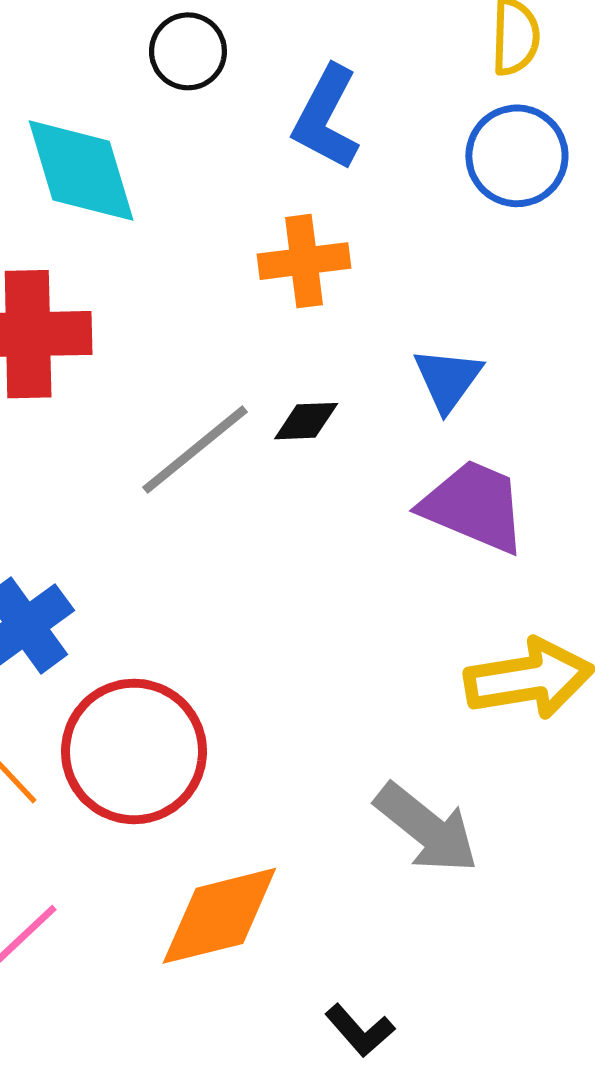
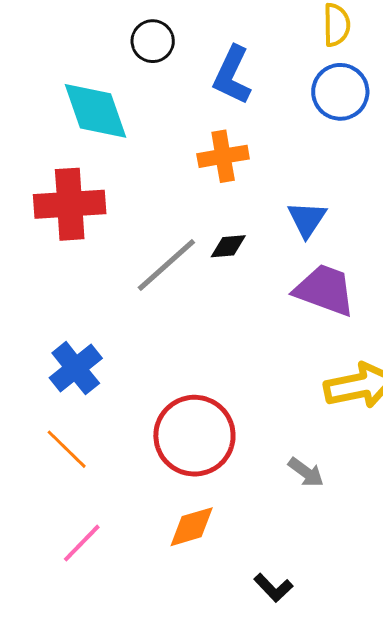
red circle: (134, 751) -> (194, 436), moved
gray arrow: (427, 828) -> (306, 472), size x0.6
orange diamond: (219, 916) -> (192, 527), size x0.7

